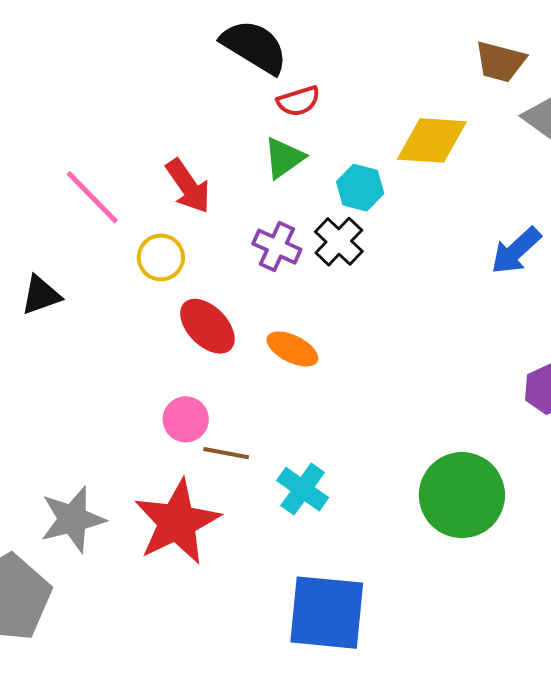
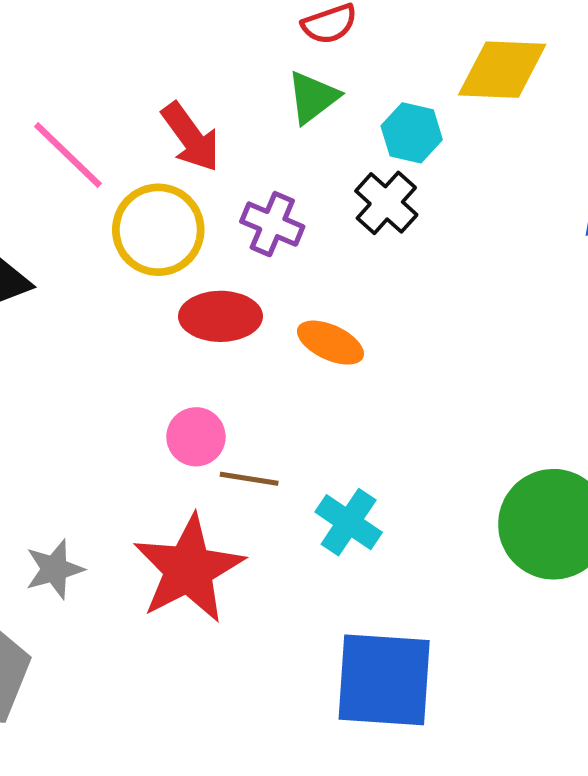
purple cross: (277, 247) -> (272, 224), moved
yellow circle: (161, 257) -> (158, 230), size x1.5
red ellipse: (207, 326) -> (220, 316), turned -44
gray star: (73, 519) -> (54, 569), size x0.7

